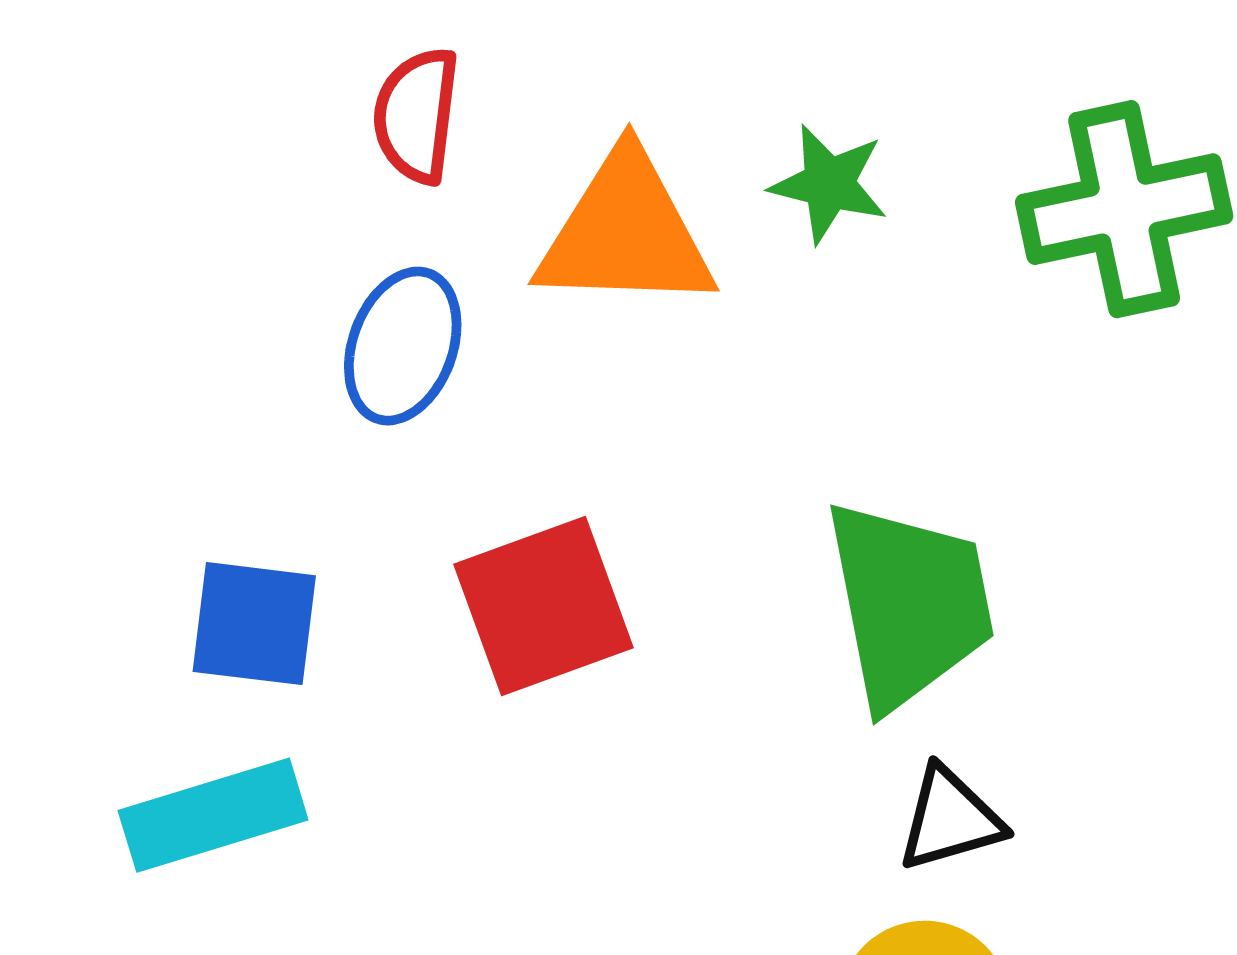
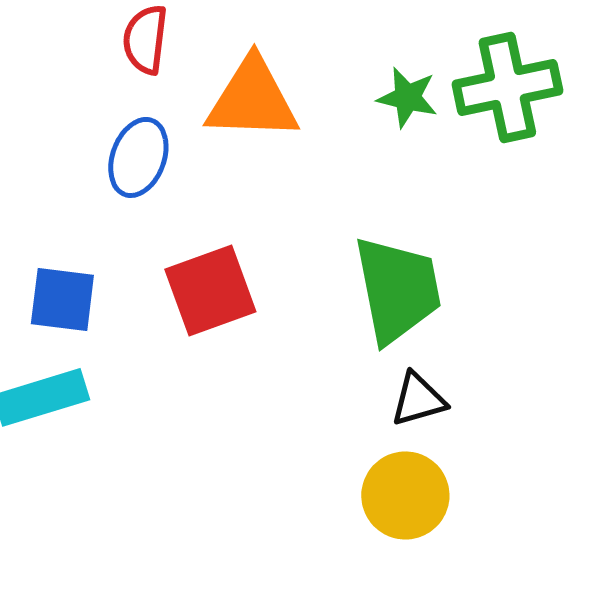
green star: (829, 184) -> (407, 97), moved

